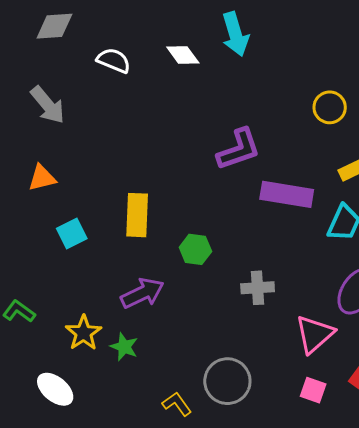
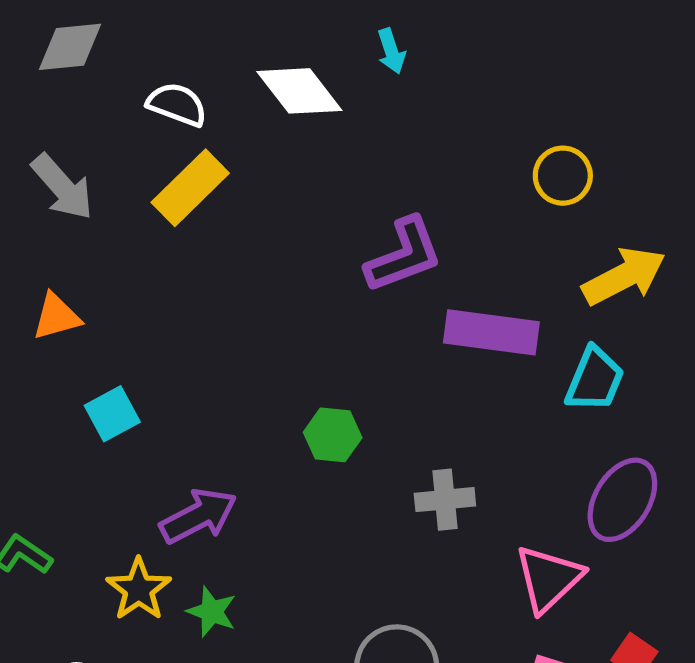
cyan arrow: (235, 34) -> (391, 51), size x0.6
white diamond: (183, 55) -> (299, 91), size x1.4
yellow rectangle: (137, 215) -> (190, 188), moved, turned 45
purple arrow: (142, 293) -> (198, 516), moved

